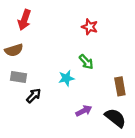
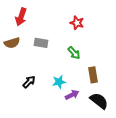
gray rectangle: (19, 77) -> (41, 43), moved
cyan star: (66, 78) -> (59, 82), moved
brown rectangle: (120, 86) -> (93, 75), moved

